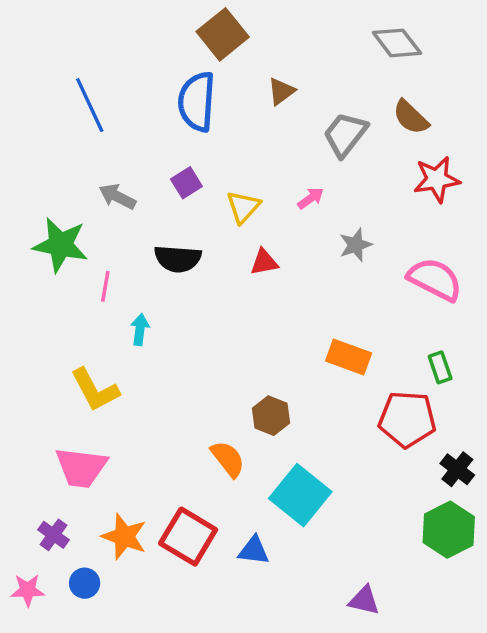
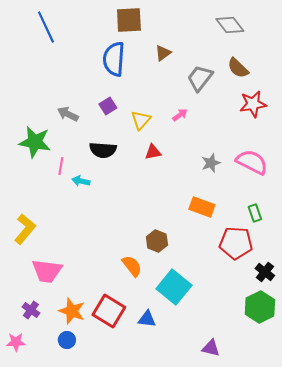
brown square: (223, 34) -> (129, 20), turned 36
blue line: (90, 105) -> (46, 27), moved
gray star: (356, 245) -> (211, 163), moved
cyan arrow: (140, 329) -> (81, 181), moved, turned -84
yellow L-shape: (95, 390) -> (25, 229), moved, turned -112
blue circle: (85, 583) -> (67, 340), moved

